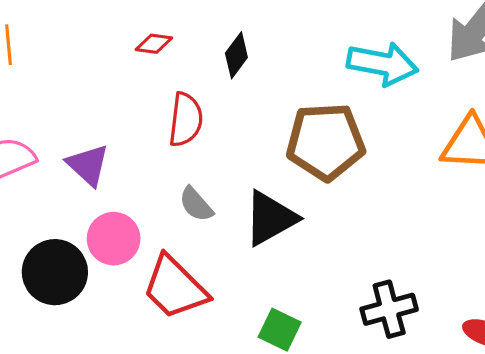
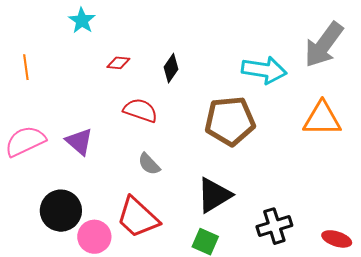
red semicircle: (186, 120) -> (140, 110), turned -76
black triangle: (270, 218) -> (214, 195), moved
pink circle: (114, 239) -> (94, 237), moved

